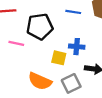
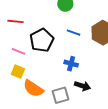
black pentagon: (40, 27) -> (42, 40), turned -30
yellow square: (59, 58) -> (18, 72), moved

